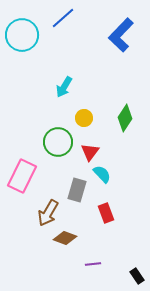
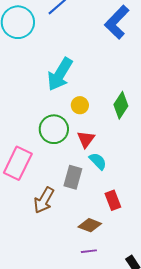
cyan arrow: (64, 87) -> (60, 74), size x1.6
red rectangle: (106, 213) -> (113, 200), moved
brown diamond: (65, 238) -> (90, 225), moved

